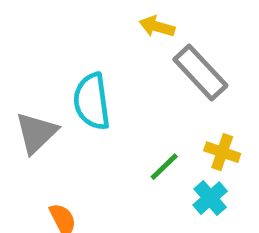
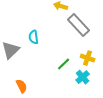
cyan semicircle: (92, 101) -> (34, 37), size x0.6

